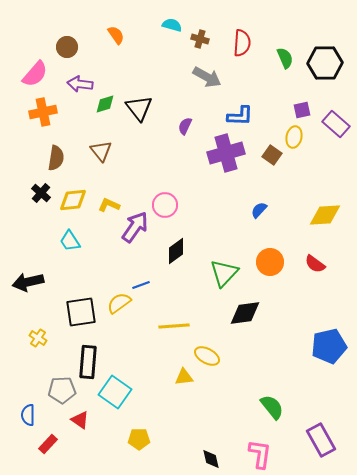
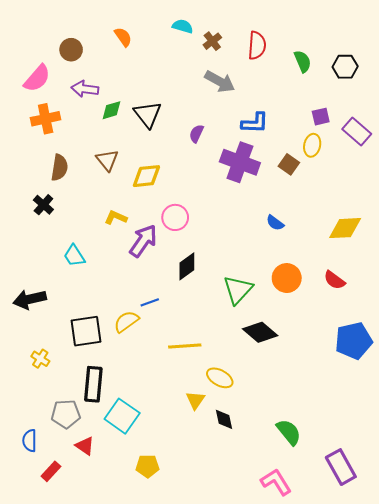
brown cross: (200, 39) -> (212, 41), turned 36
black hexagon: (325, 63) -> (345, 67), size x0.7
purple cross: (226, 153) -> (240, 162), turned 36
yellow diamond: (73, 200) -> (146, 176), moved
blue semicircle: (259, 210) -> (275, 223), turned -96
black diamond: (245, 313) -> (260, 332), turned 48
blue pentagon: (329, 346) -> (354, 341), moved
yellow triangle: (184, 377) -> (195, 400), turned -48
pink L-shape: (260, 454) -> (276, 482), turned -40
black diamond: (211, 459) -> (224, 419), moved

